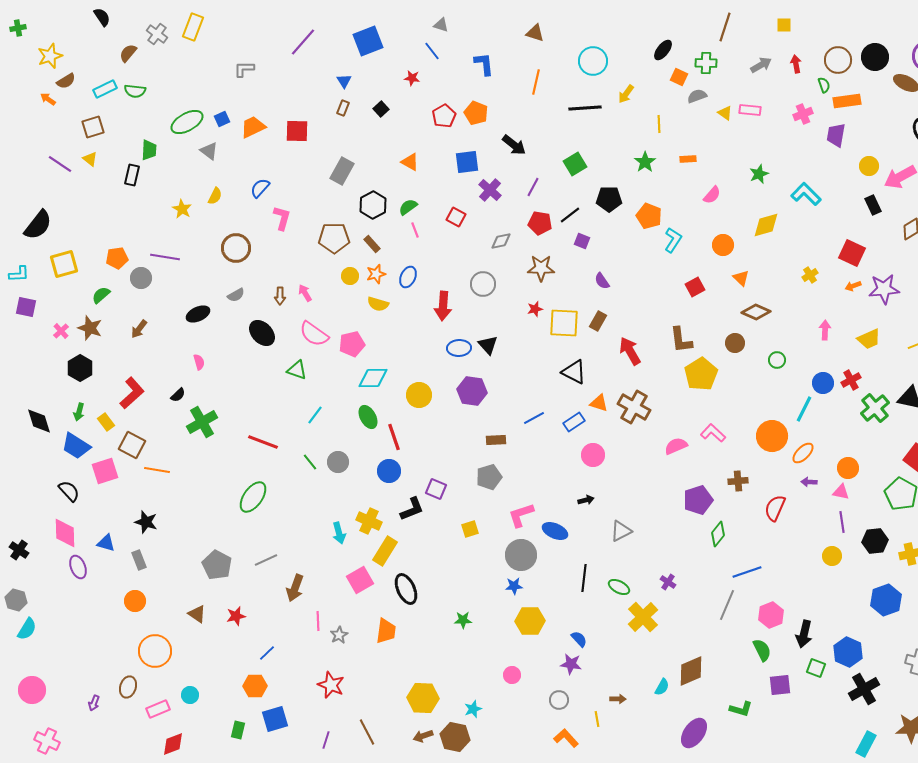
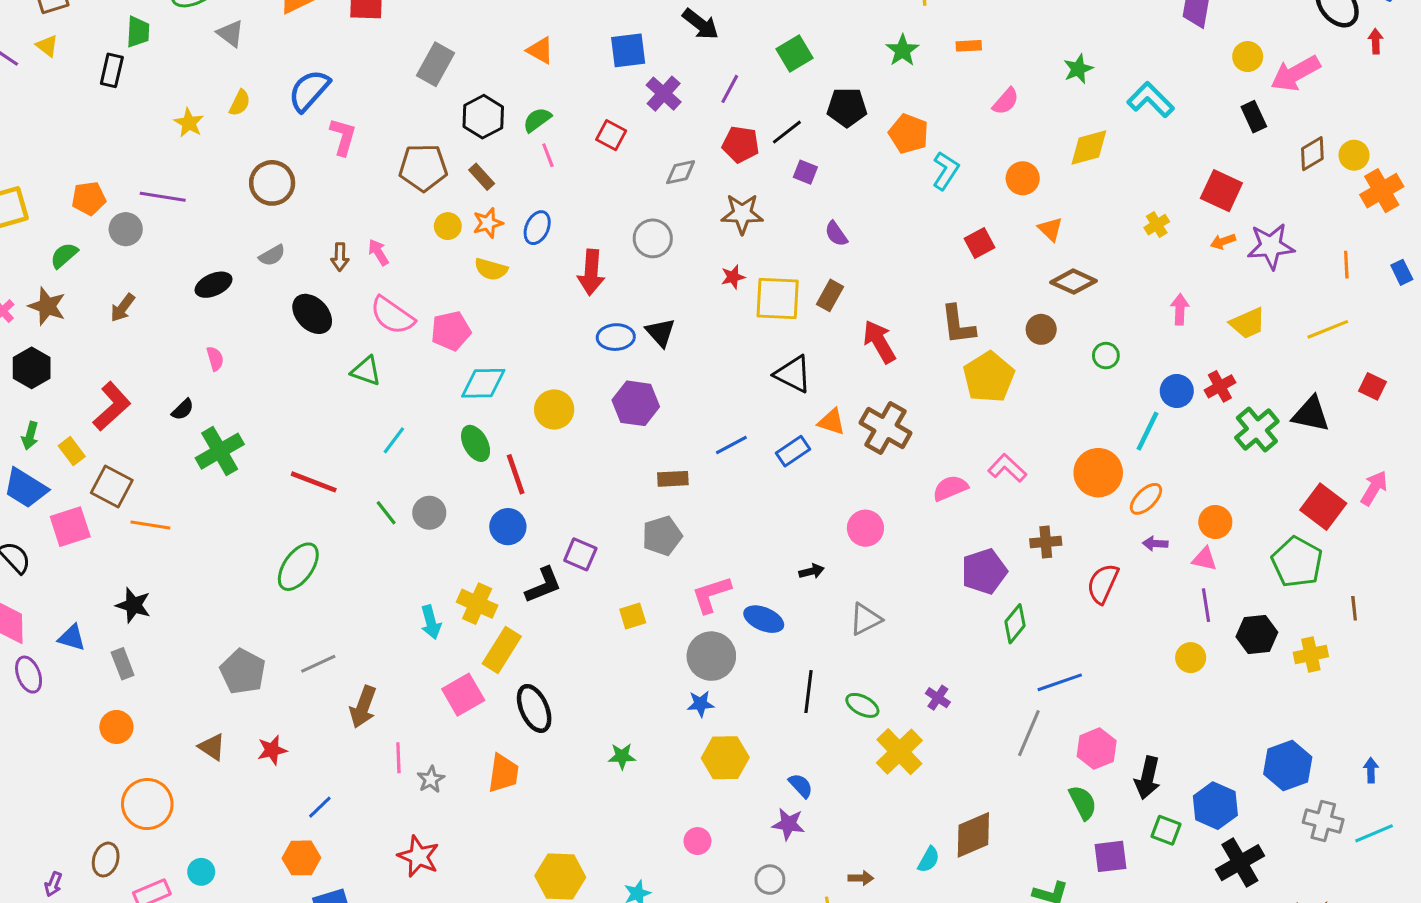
blue semicircle: (260, 188) -> (309, 90), size x1.4
pink circle: (593, 455) -> (865, 528), moved
blue hexagon: (886, 600) -> (1288, 766), moved

